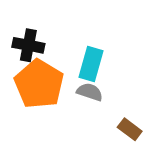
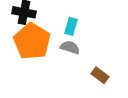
cyan rectangle: (91, 64) -> (71, 26), size x0.7

